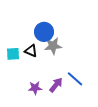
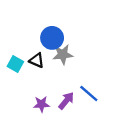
cyan square: (13, 54) -> (15, 64), turned 32

